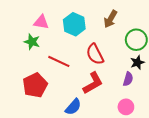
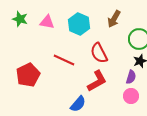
green star: (32, 42) -> (20, 19), moved
red pentagon: (35, 85) -> (28, 75), moved
pink circle: (126, 107) -> (131, 96), moved

